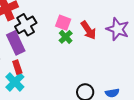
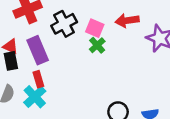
black cross: (26, 25) -> (64, 24), moved
red arrow: (88, 30) -> (127, 21), moved, turned 114

